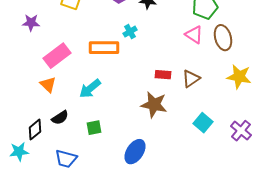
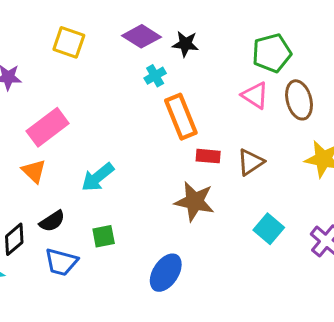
cyan cross: (130, 32) -> (155, 76), moved
orange rectangle: (104, 48) -> (181, 117), moved, turned 68
blue trapezoid: (66, 159) -> (61, 262), moved

